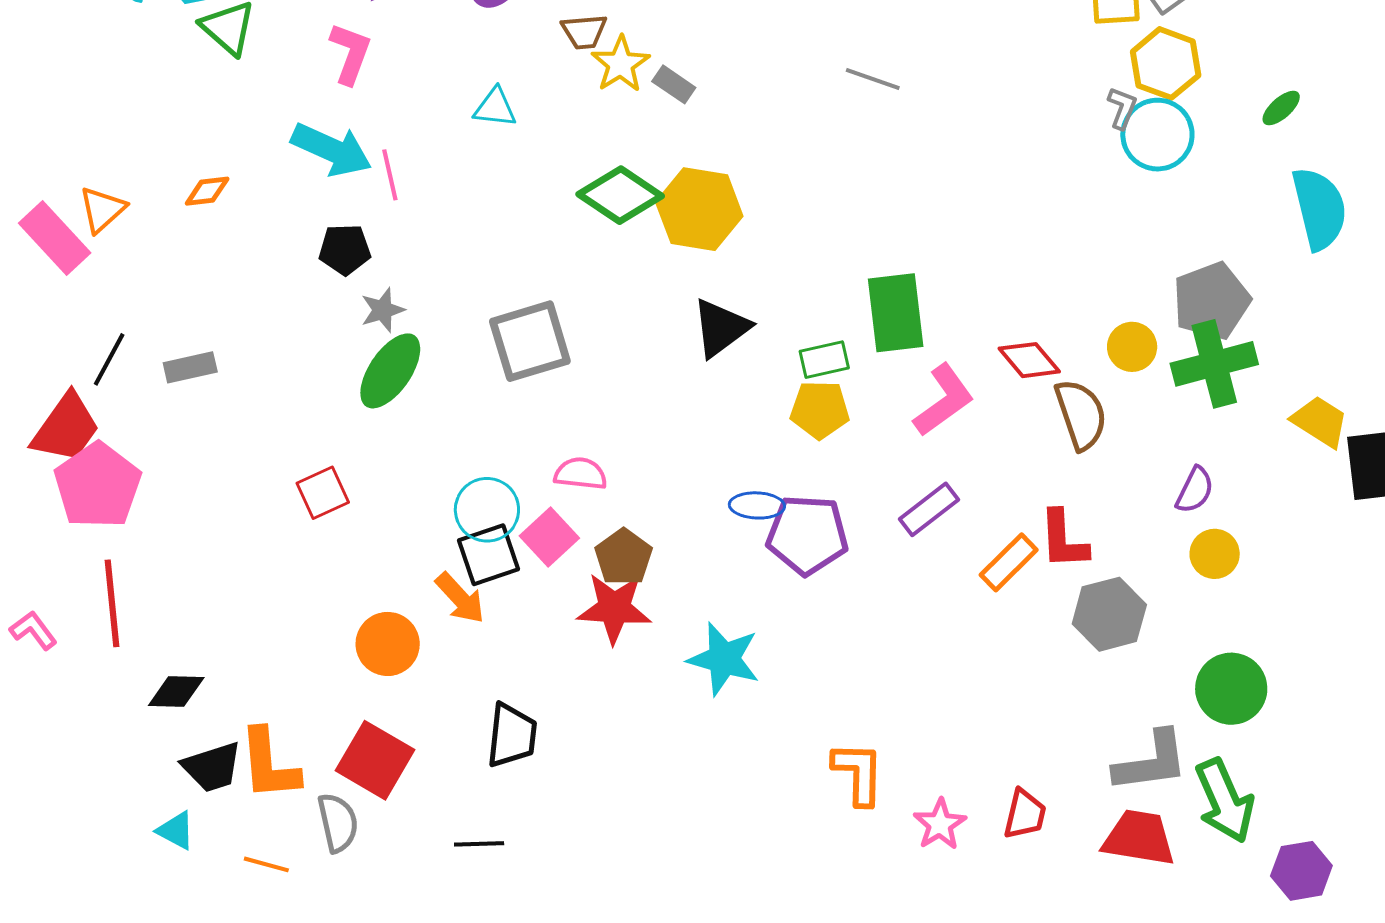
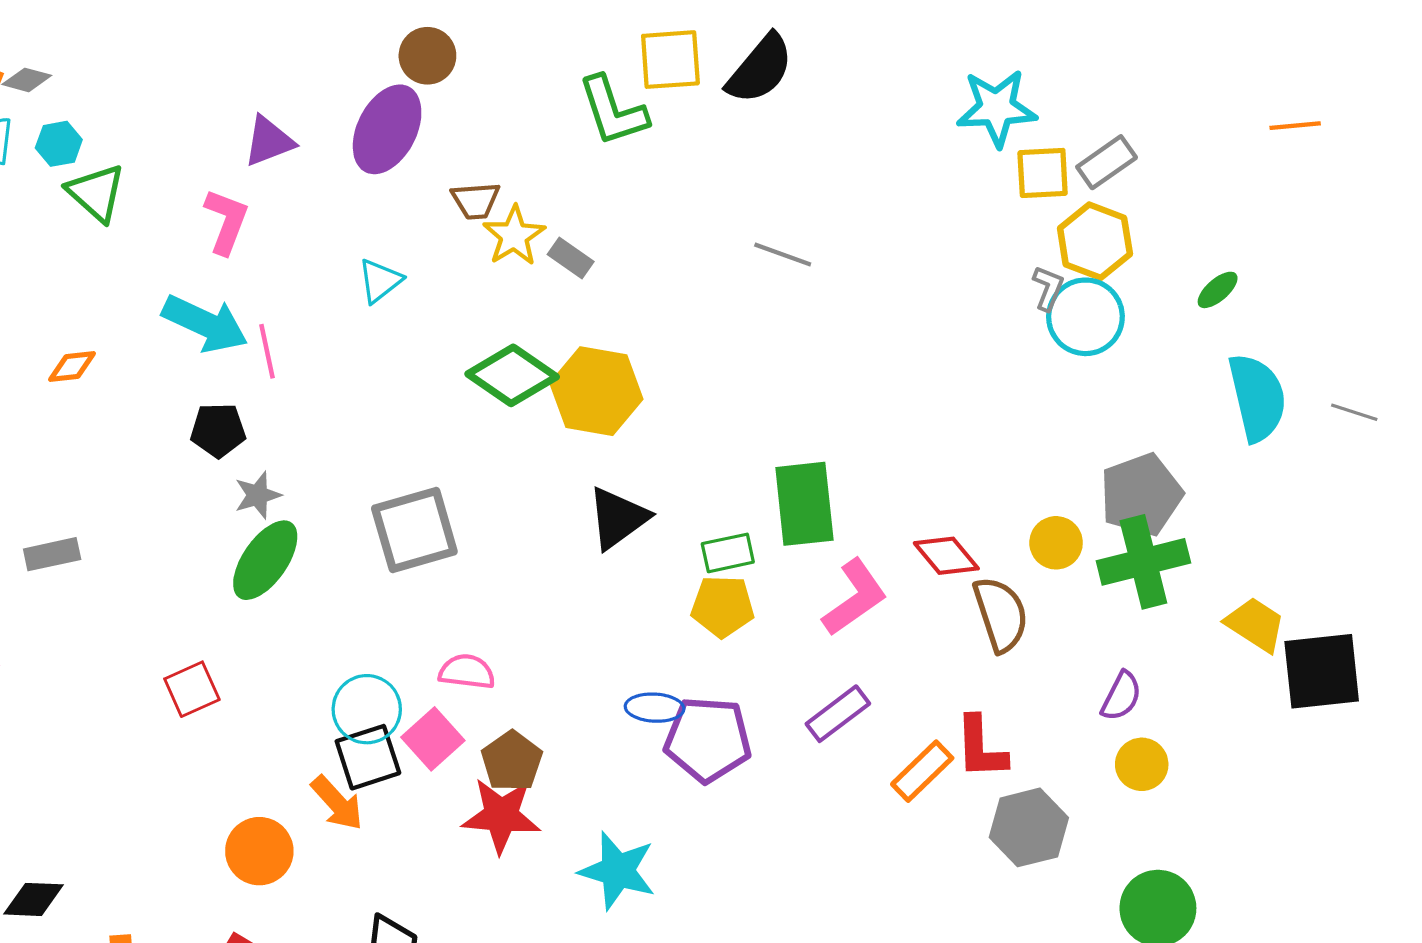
cyan triangle: (495, 108) -> (380, 281), turned -45

